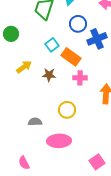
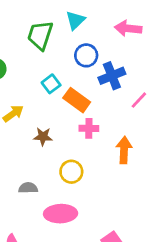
brown star: (49, 75) -> (43, 137), moved

